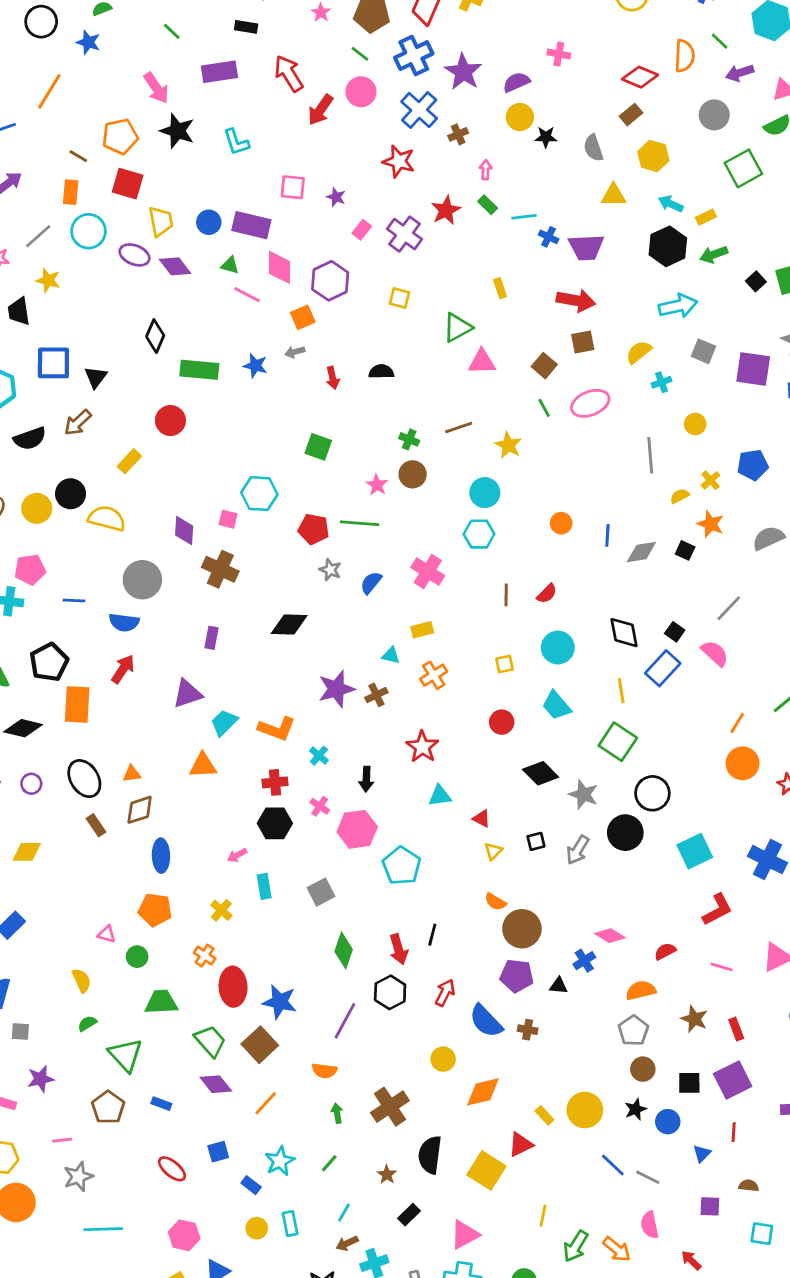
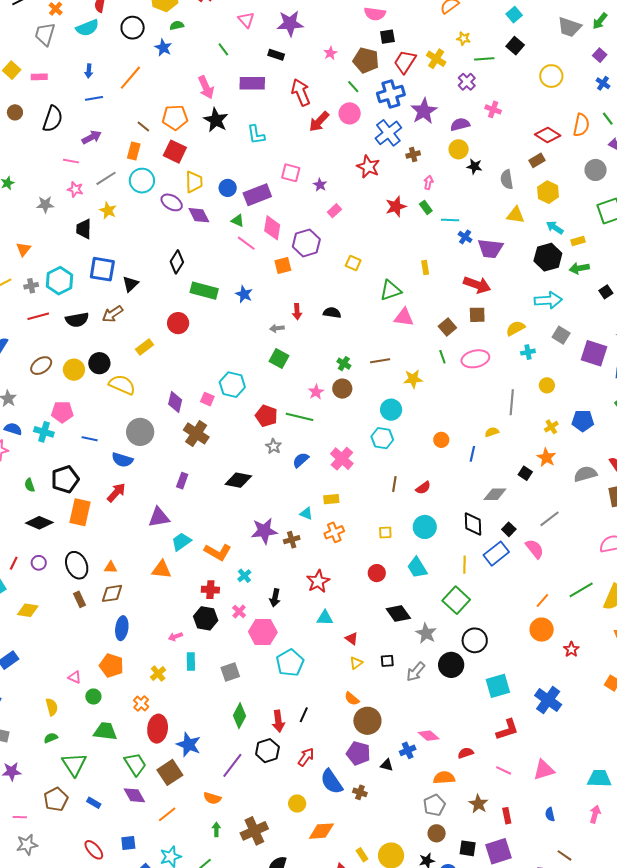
purple rectangle: (251, 225) -> (257, 195), turned -44
purple cross: (405, 234) -> (467, 82), moved, size x0.7
gray arrow: (295, 352) -> (277, 328), moved
yellow star: (508, 445) -> (413, 379), turned 30
yellow semicircle: (680, 496) -> (492, 432), moved
gray diamond: (641, 552) -> (495, 494), moved

